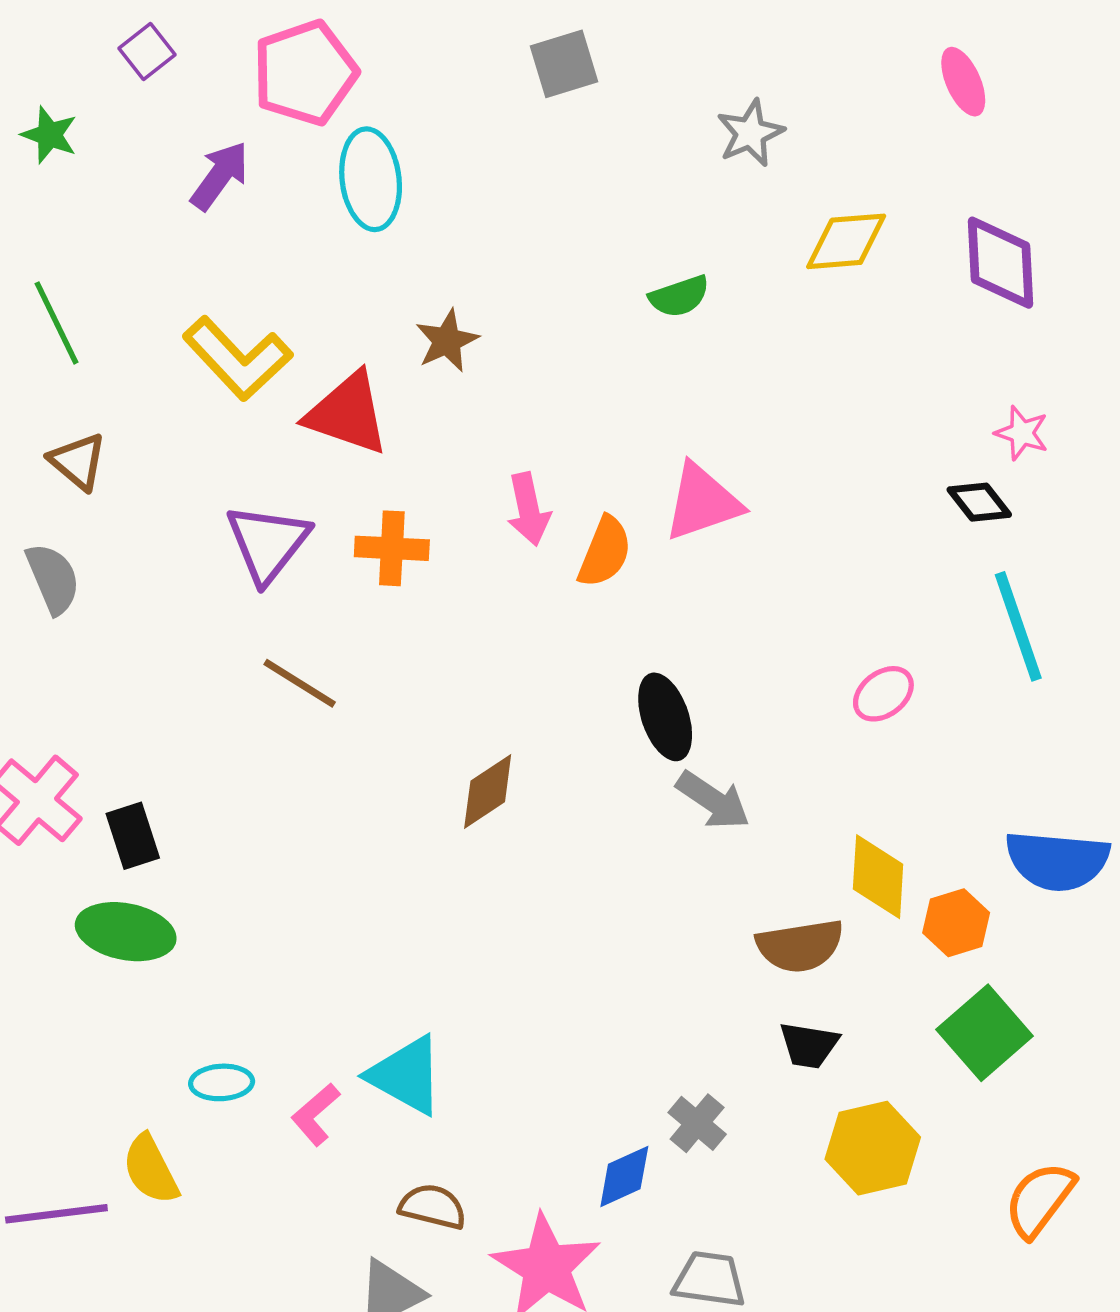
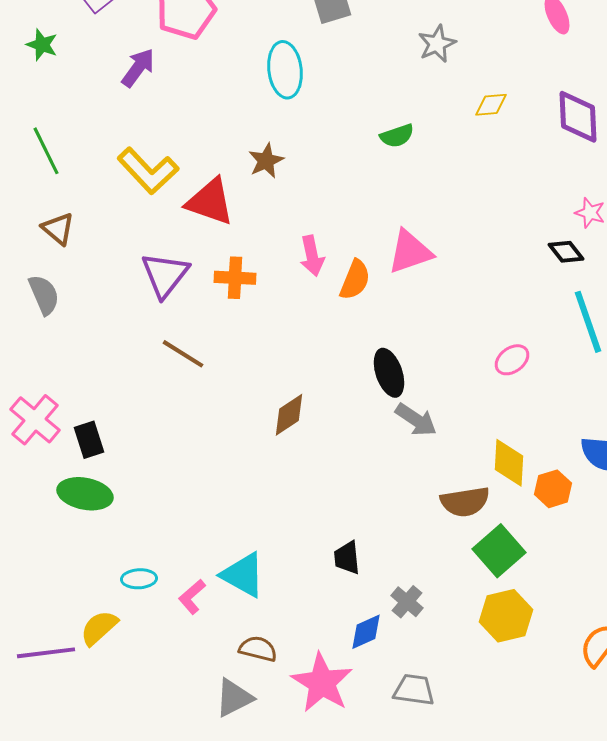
cyan ellipse: (371, 179) -> (285, 70), moved
yellow diamond: (846, 241) -> (491, 105), size x0.7
green square: (985, 1033) -> (499, 551), moved
black trapezoid: (809, 1045) -> (347, 558), moved, turned 75
yellow semicircle: (151, 1169) -> (99, 628), turned 75

